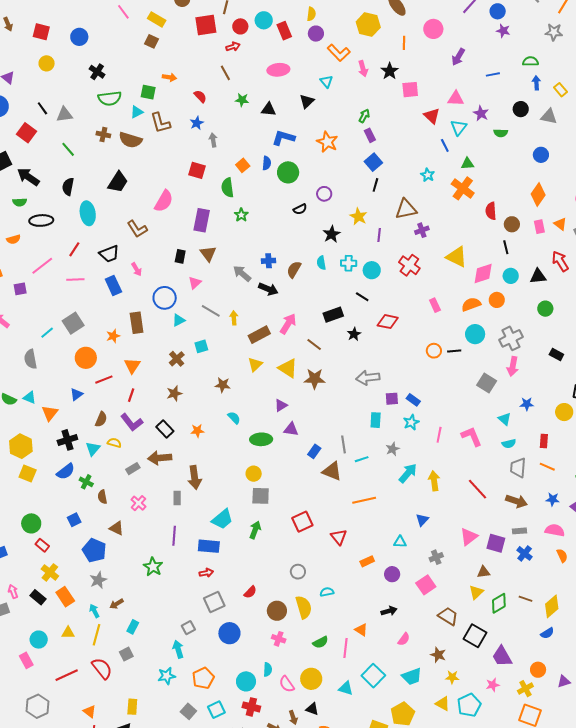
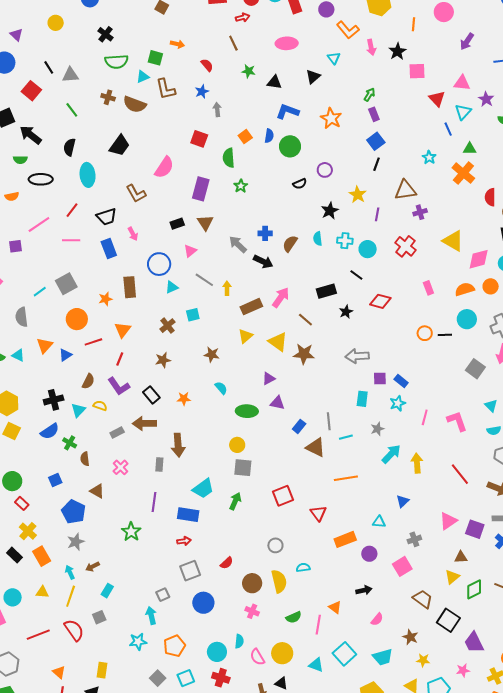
black rectangle: (180, 256) -> (177, 224), turned 56
orange triangle: (50, 413) -> (45, 345), moved
orange rectangle: (367, 561) -> (345, 539), size x1.5

